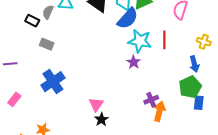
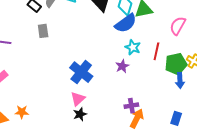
cyan star: (140, 41) -> (133, 47), size x0.7
gray rectangle: (47, 44) -> (43, 31), turned 48
blue cross: (53, 82) -> (81, 72), moved, turned -30
green pentagon: (190, 87) -> (176, 64), moved

